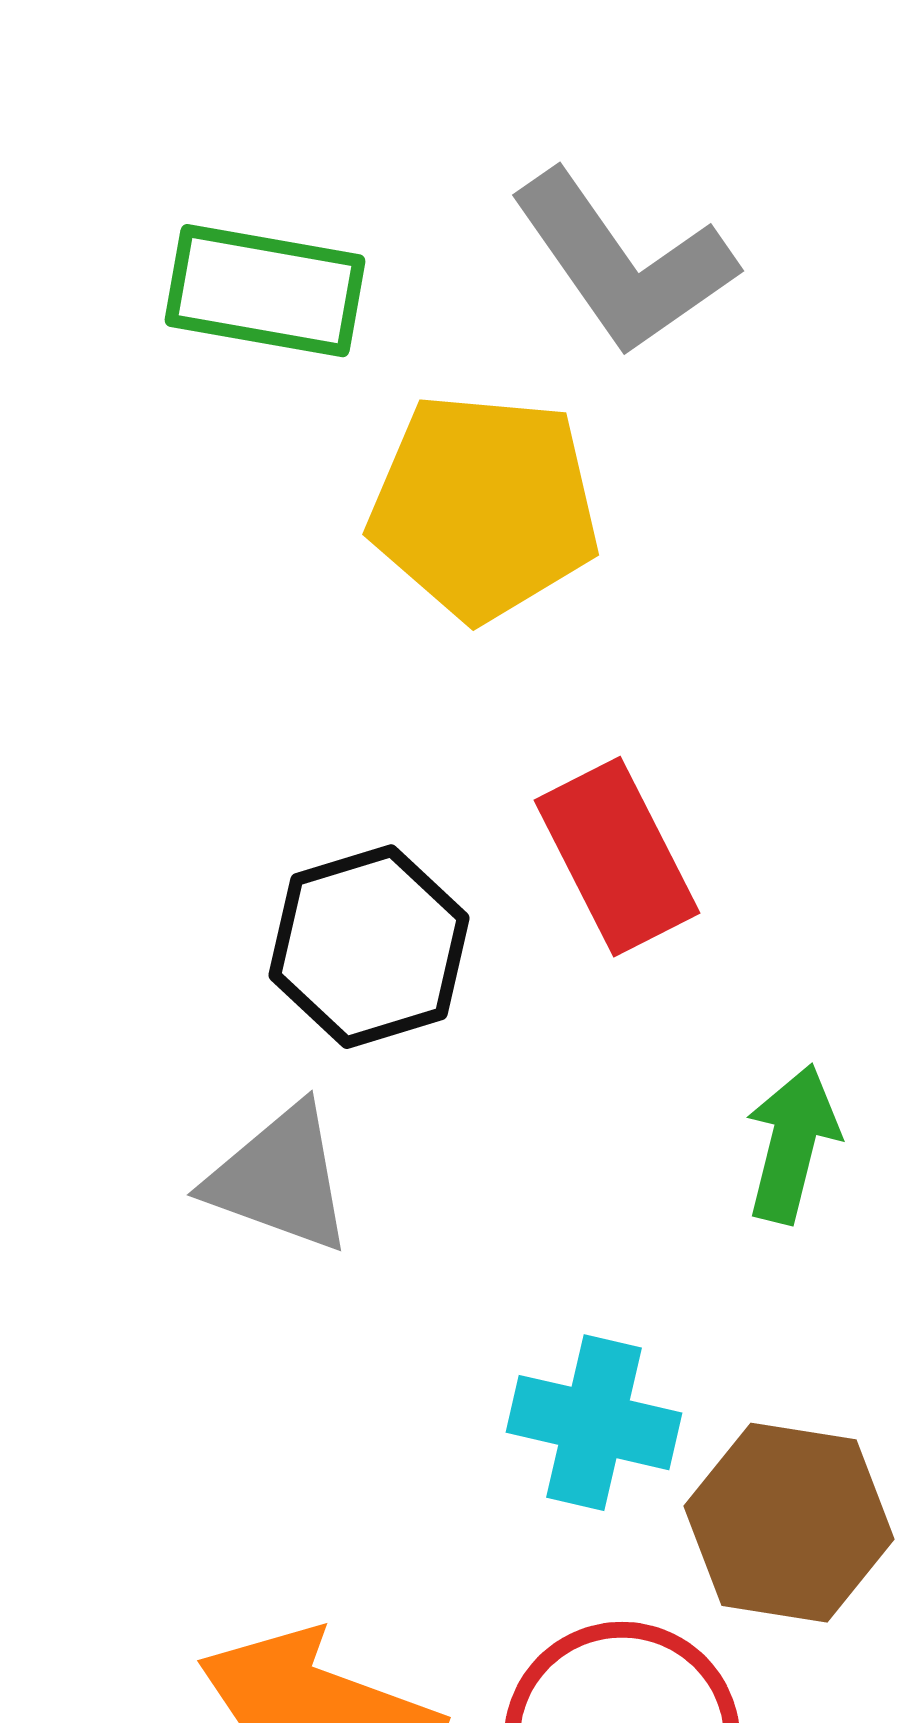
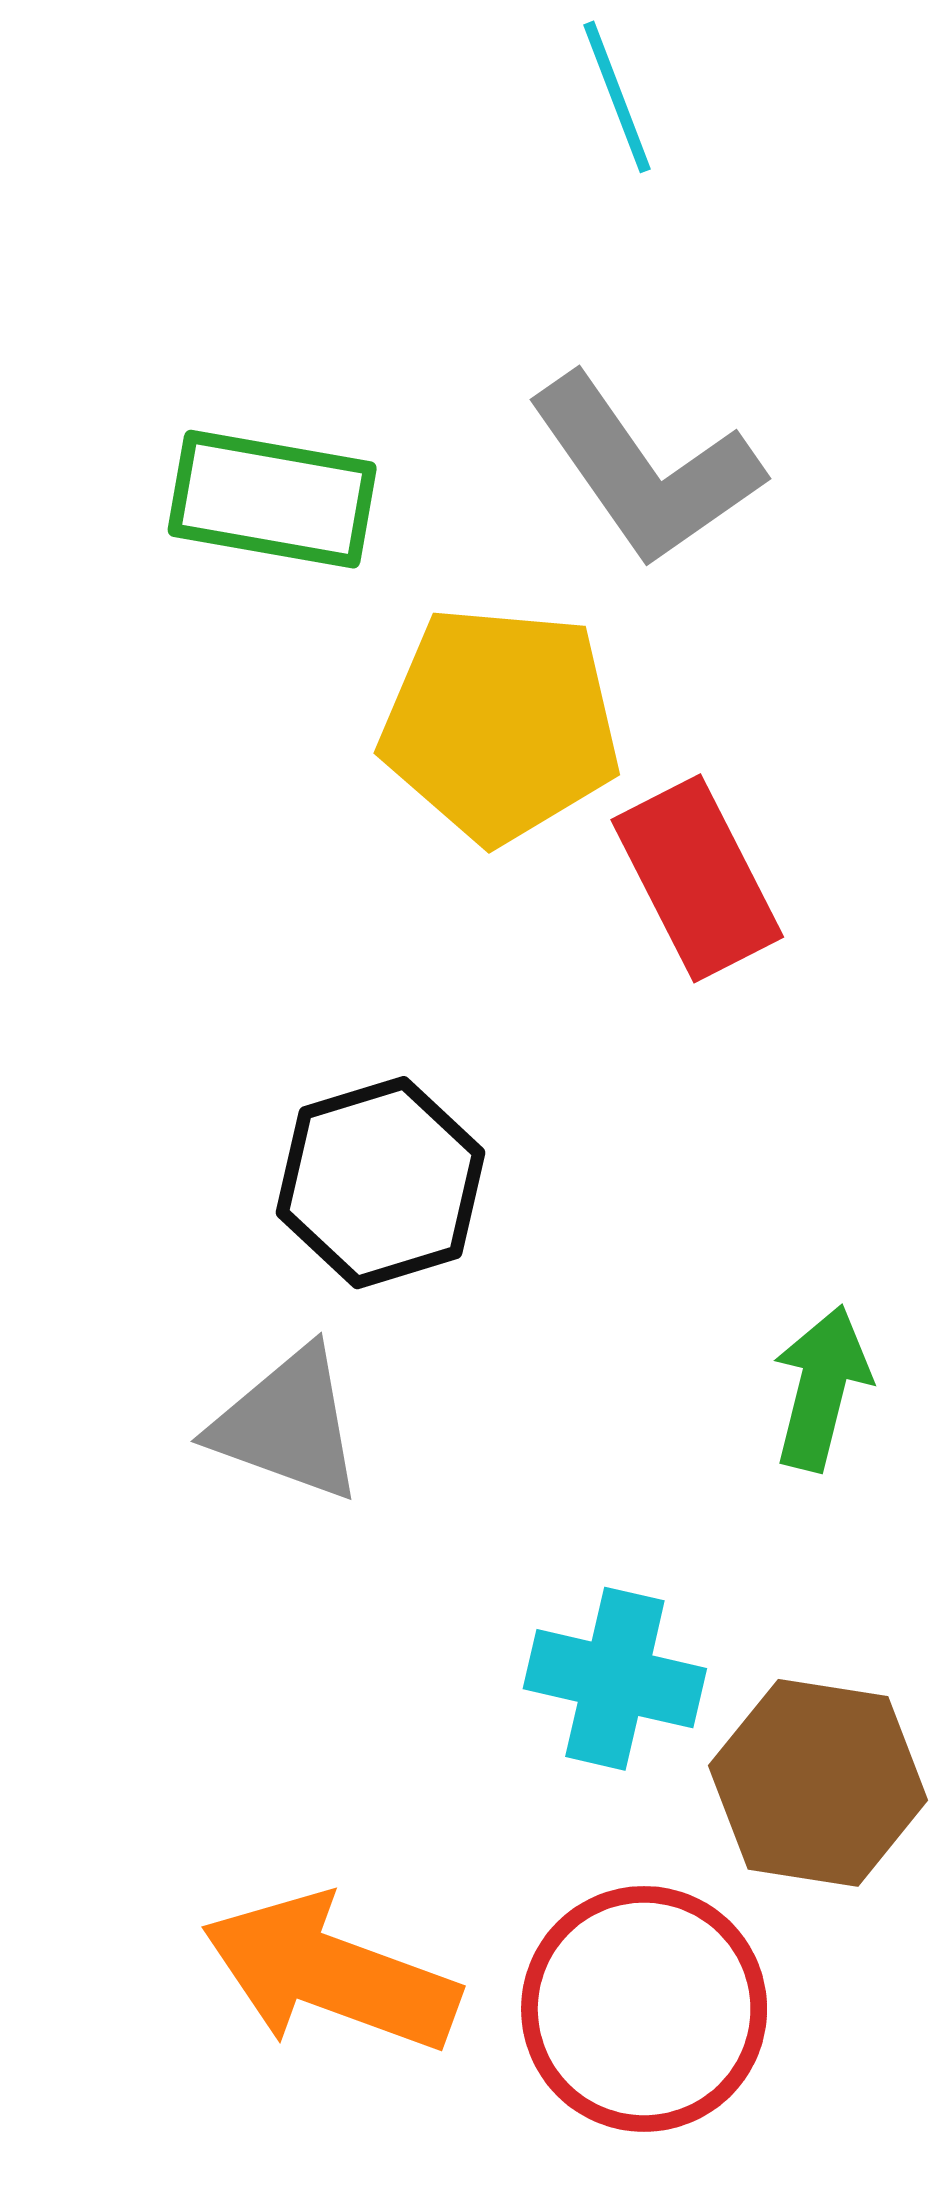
red rectangle: (617, 857) -> (697, 878), moved

